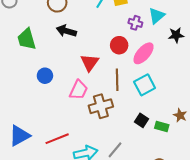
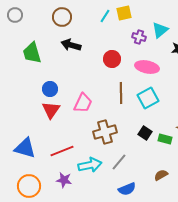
red circle: (119, 45) -> (112, 59), moved
pink ellipse: (144, 53) -> (147, 67), turned 60
red triangle: (90, 62) -> (51, 110), moved
brown cross: (101, 106) -> (105, 132), moved
blue triangle: (20, 136) -> (25, 148), turned 45

